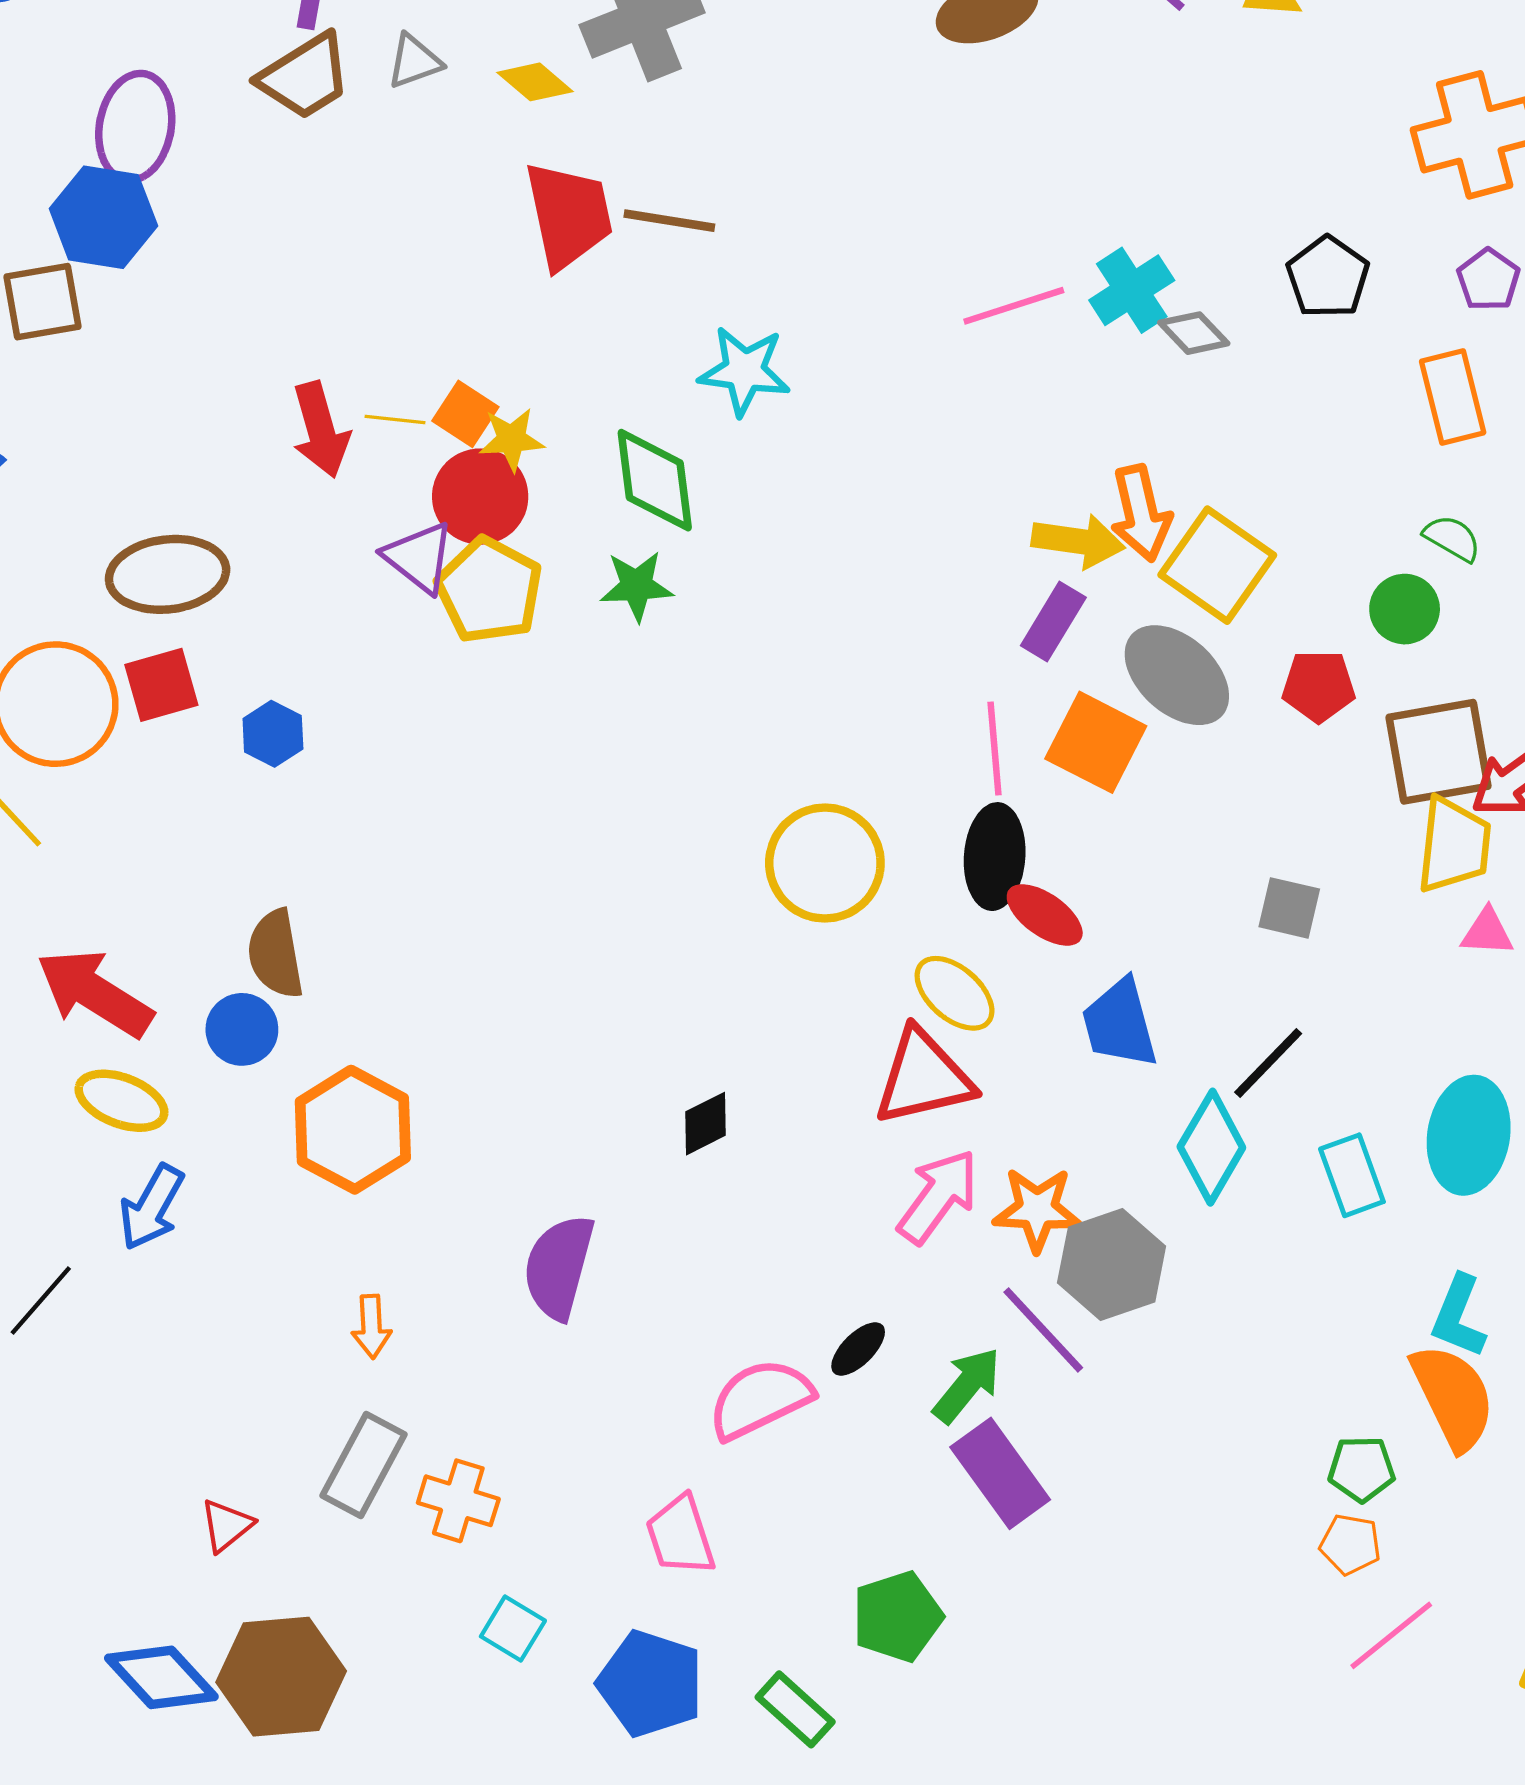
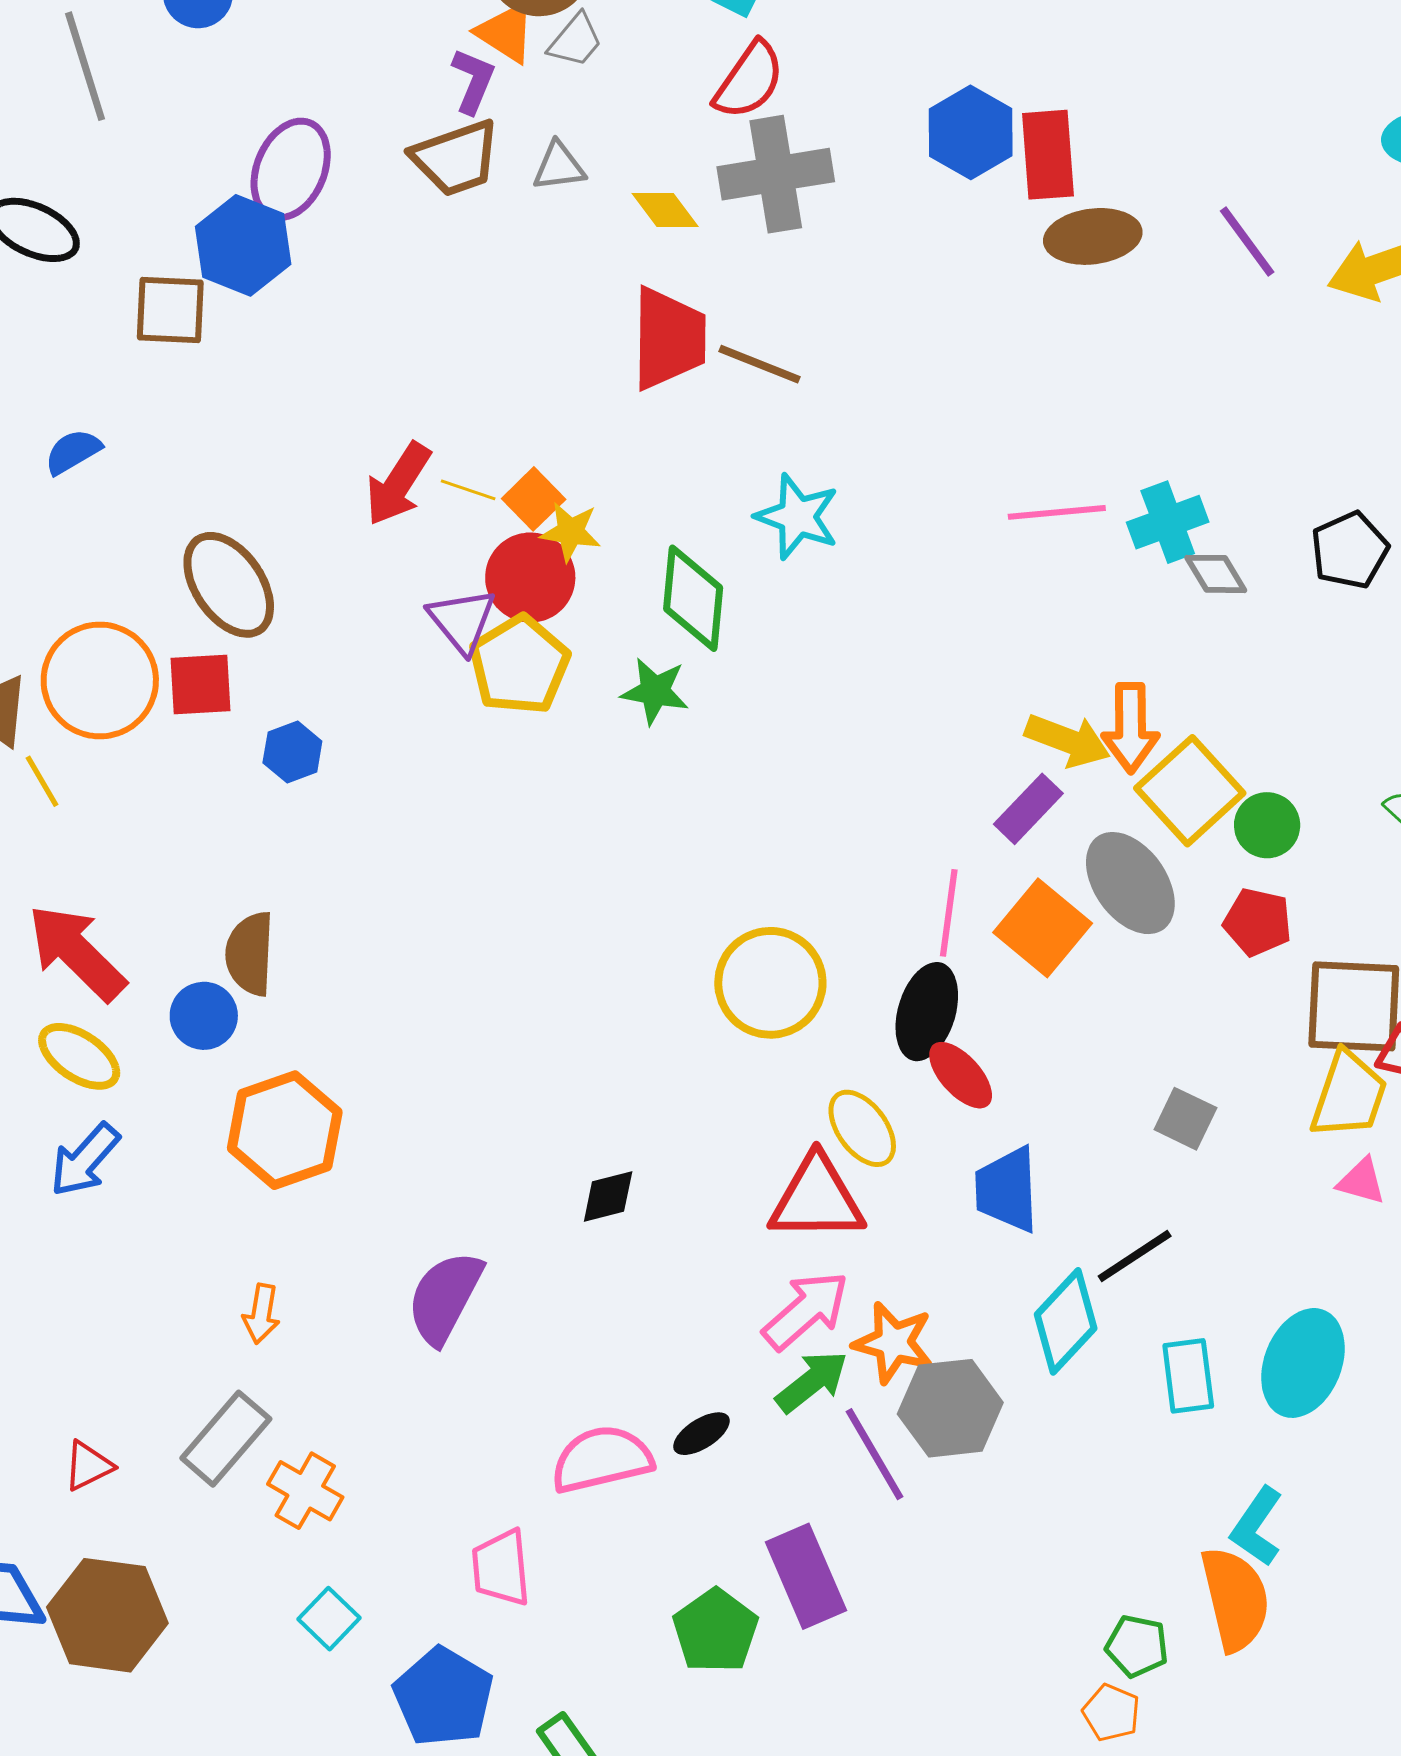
red arrow: (321, 430) -> (398, 484), turned 36
brown ellipse: (168, 574) -> (229, 585), turned 50
green circle: (1405, 609) -> (1267, 825), moved
green arrow: (967, 1385) -> (812, 1381), moved
green pentagon: (897, 1617) -> (715, 1631), moved, turned -30

